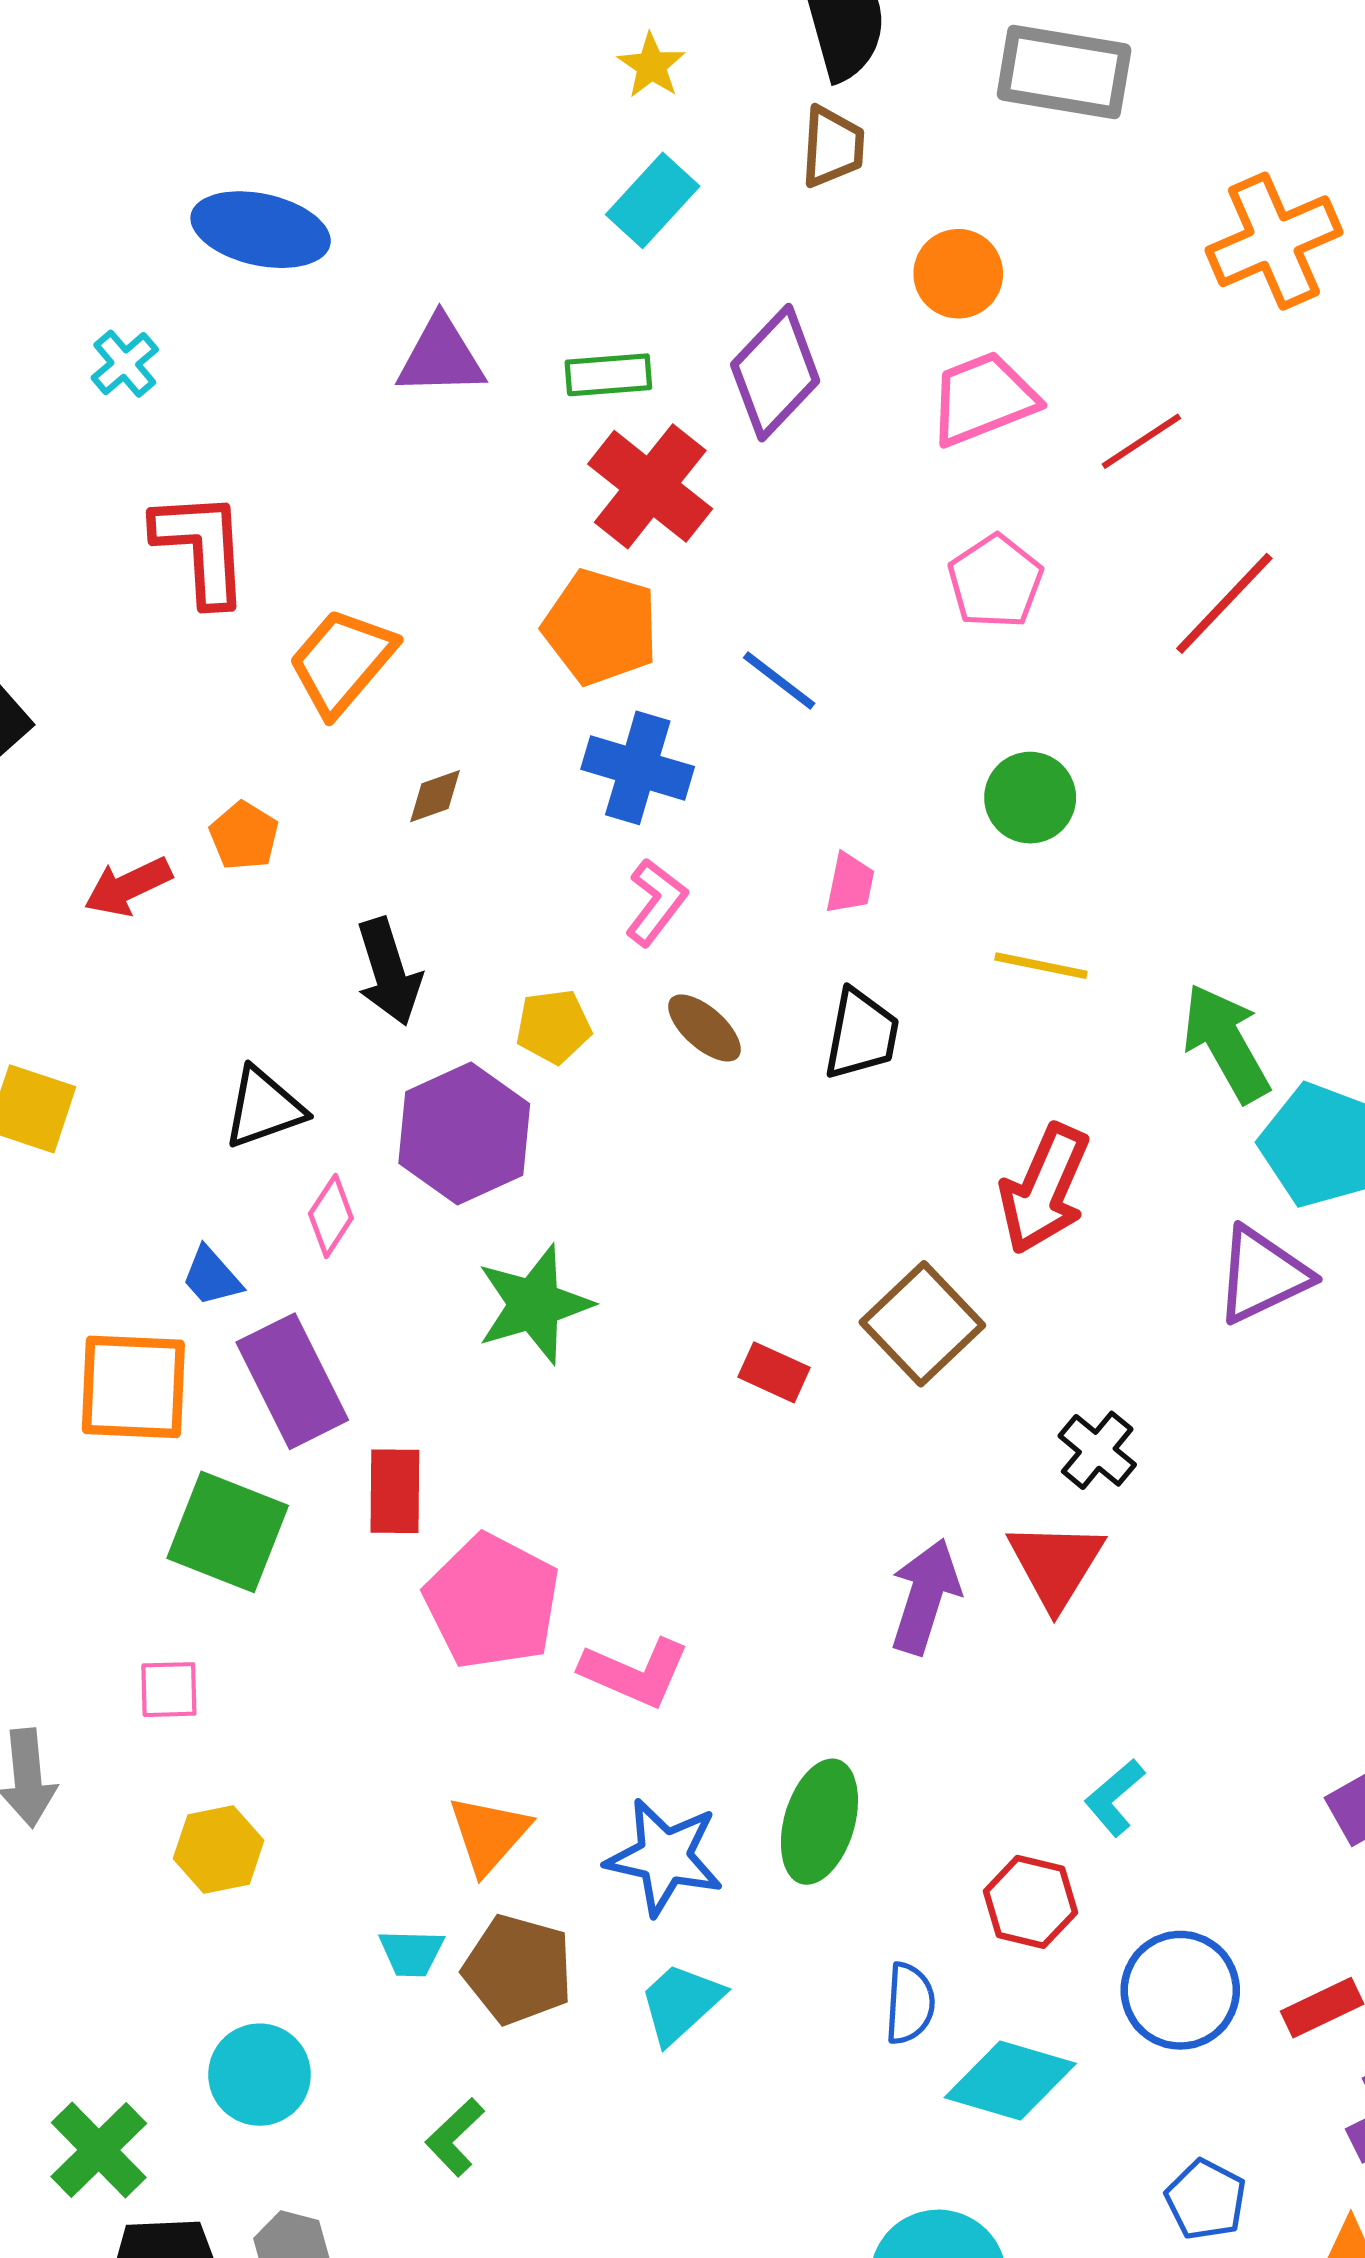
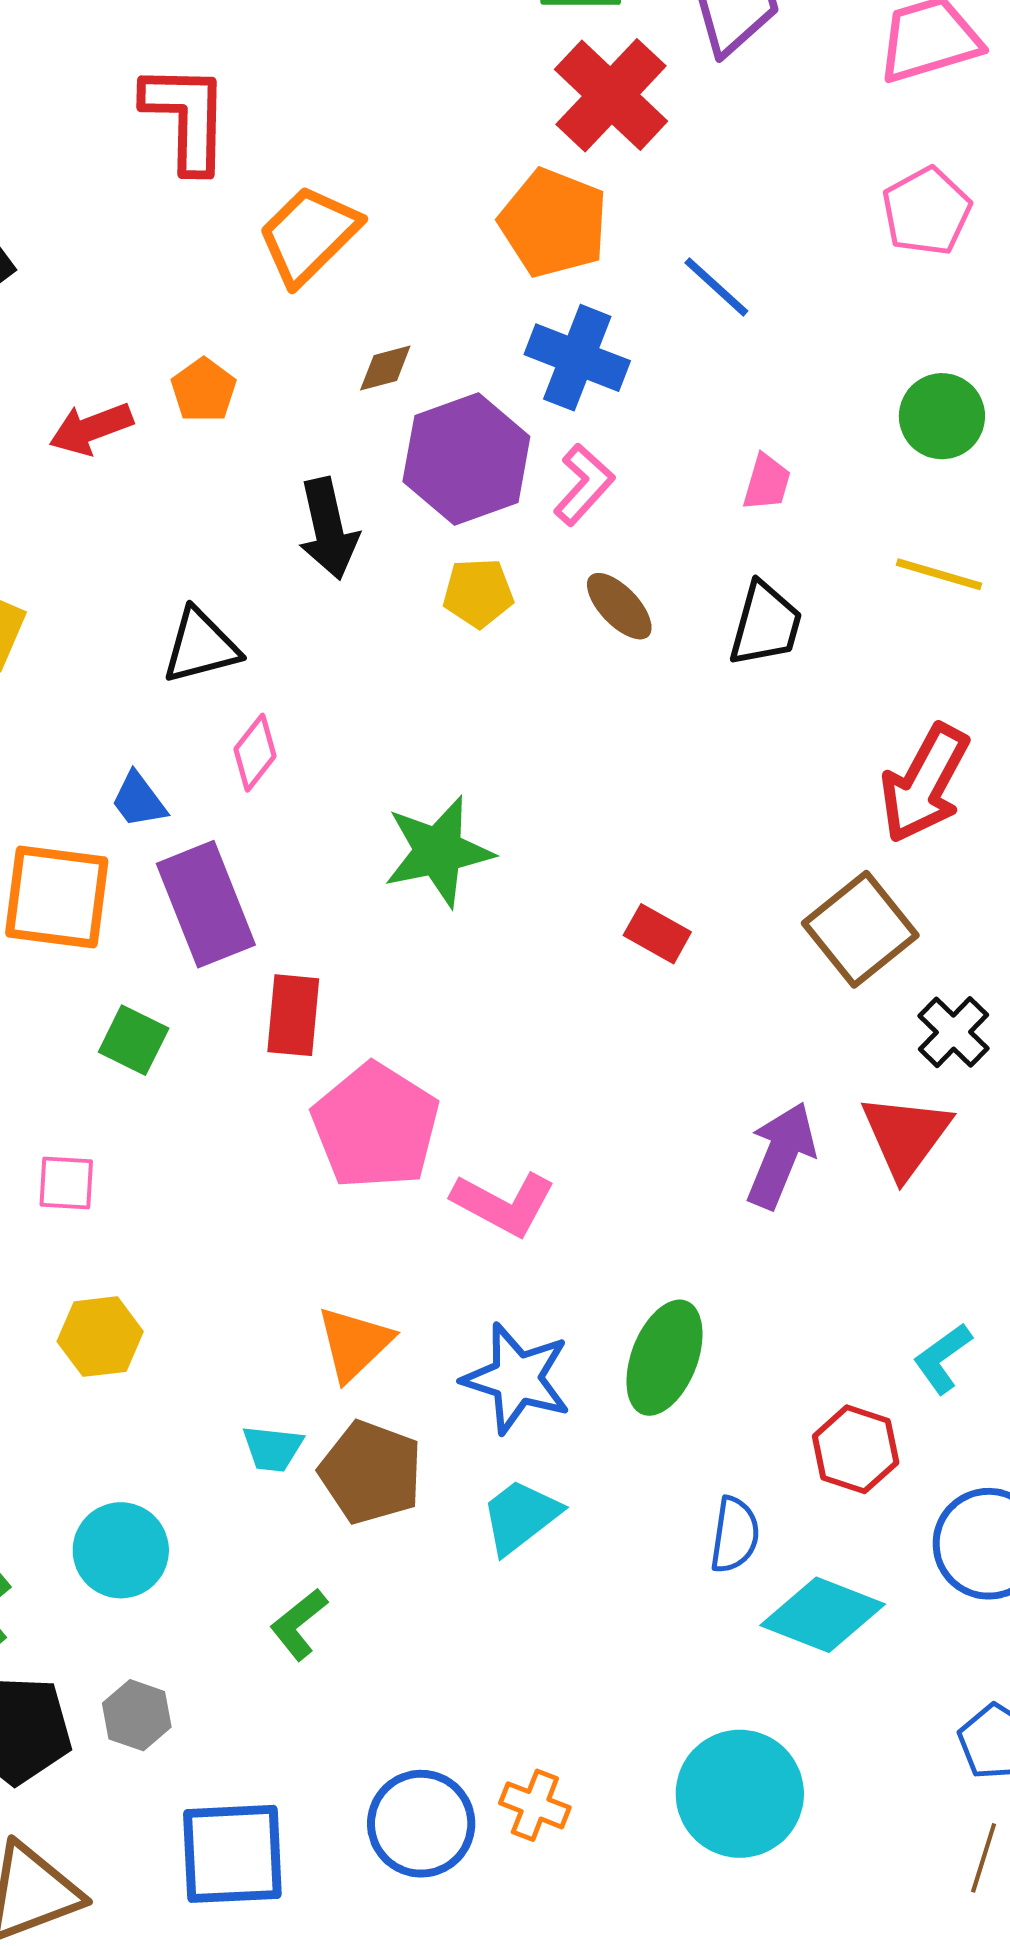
purple hexagon: (464, 1134) -> (466, 459), moved
brown square: (922, 1324) -> (860, 929), moved
green square: (228, 1532) -> (134, 1040), size x0.6

